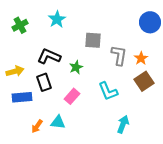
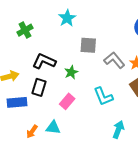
cyan star: (57, 19) -> (67, 18), moved
green cross: (20, 25) -> (25, 30), moved
gray L-shape: (119, 55) -> (114, 60), turned -50
black rectangle: (44, 82) -> (39, 87), turned 36

